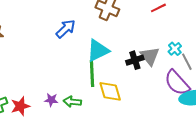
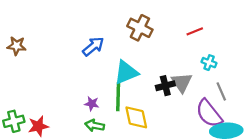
cyan cross: (175, 49) -> (209, 63), moved, turned -32
purple star: (51, 100) -> (92, 104), moved

